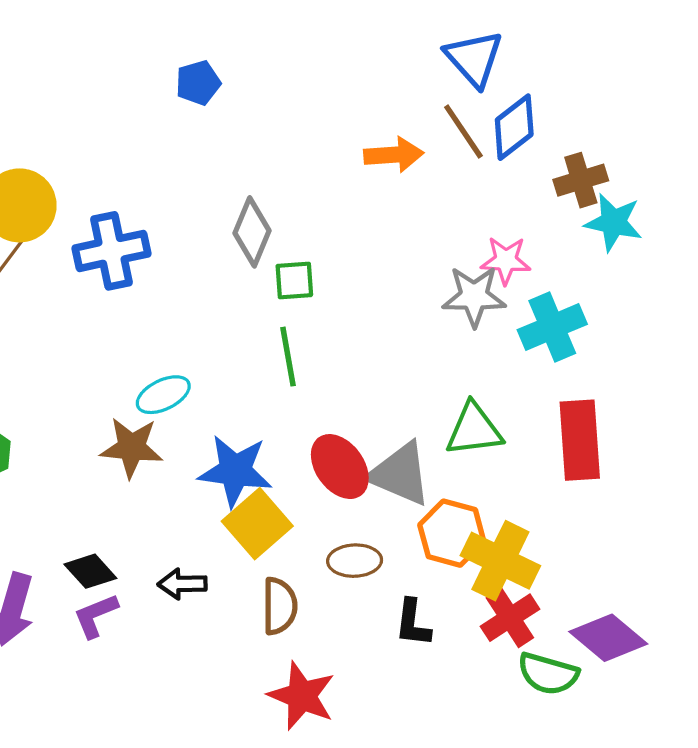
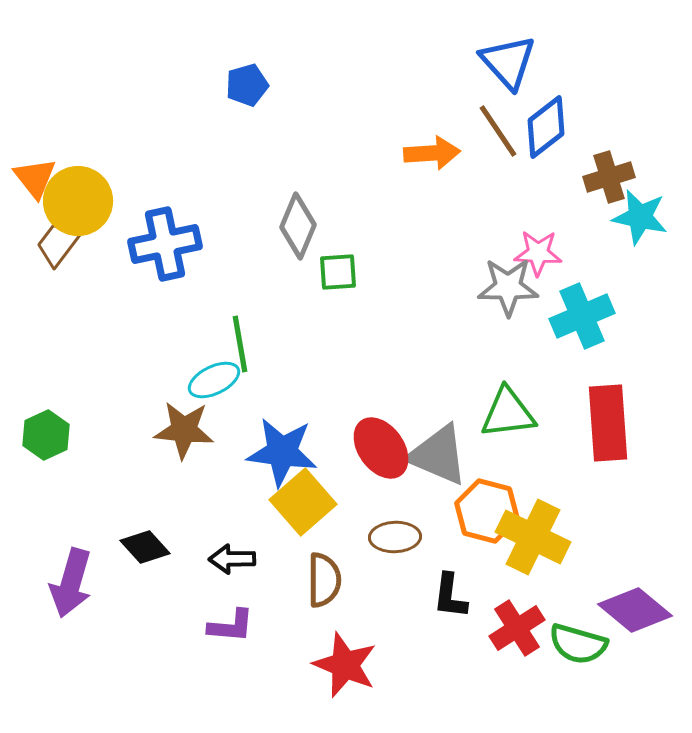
green line: (288, 357) -> (240, 344), moved
purple L-shape: (96, 616) -> (231, 626), moved, turned -153
red cross: (510, 618) -> (517, 628), moved

